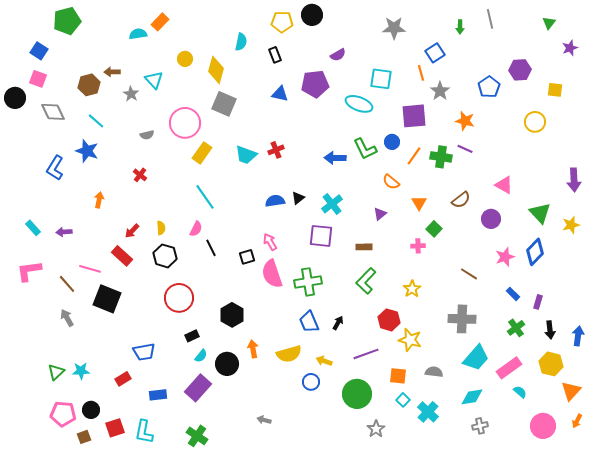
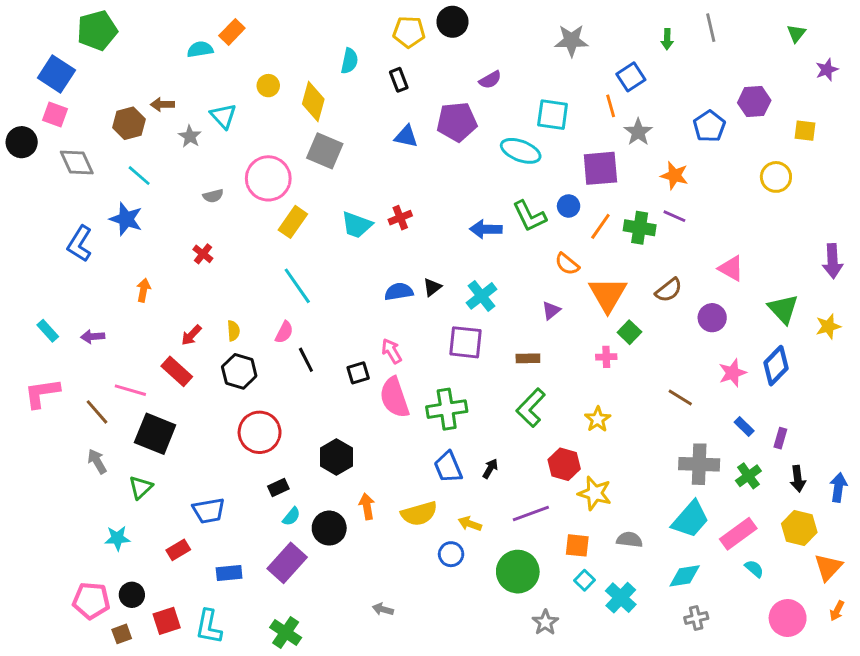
blue square: (39, 51) -> (56, 74), size x1.4
orange triangle: (419, 203) -> (608, 294), size x1.8
gray cross: (462, 319) -> (699, 464), moved
green triangle: (56, 372) -> (141, 487), moved

